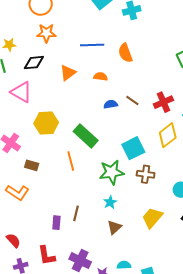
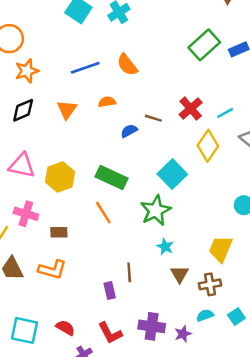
pink triangle: (21, 92) -> (22, 166), moved
brown cross: (146, 174) -> (210, 284), moved

